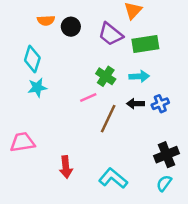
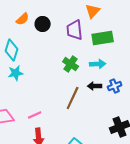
orange semicircle: (46, 20) -> (23, 19), turned -40
purple trapezoid: (111, 34) -> (75, 30), turned 45
pink line: (88, 97) -> (35, 115), moved

